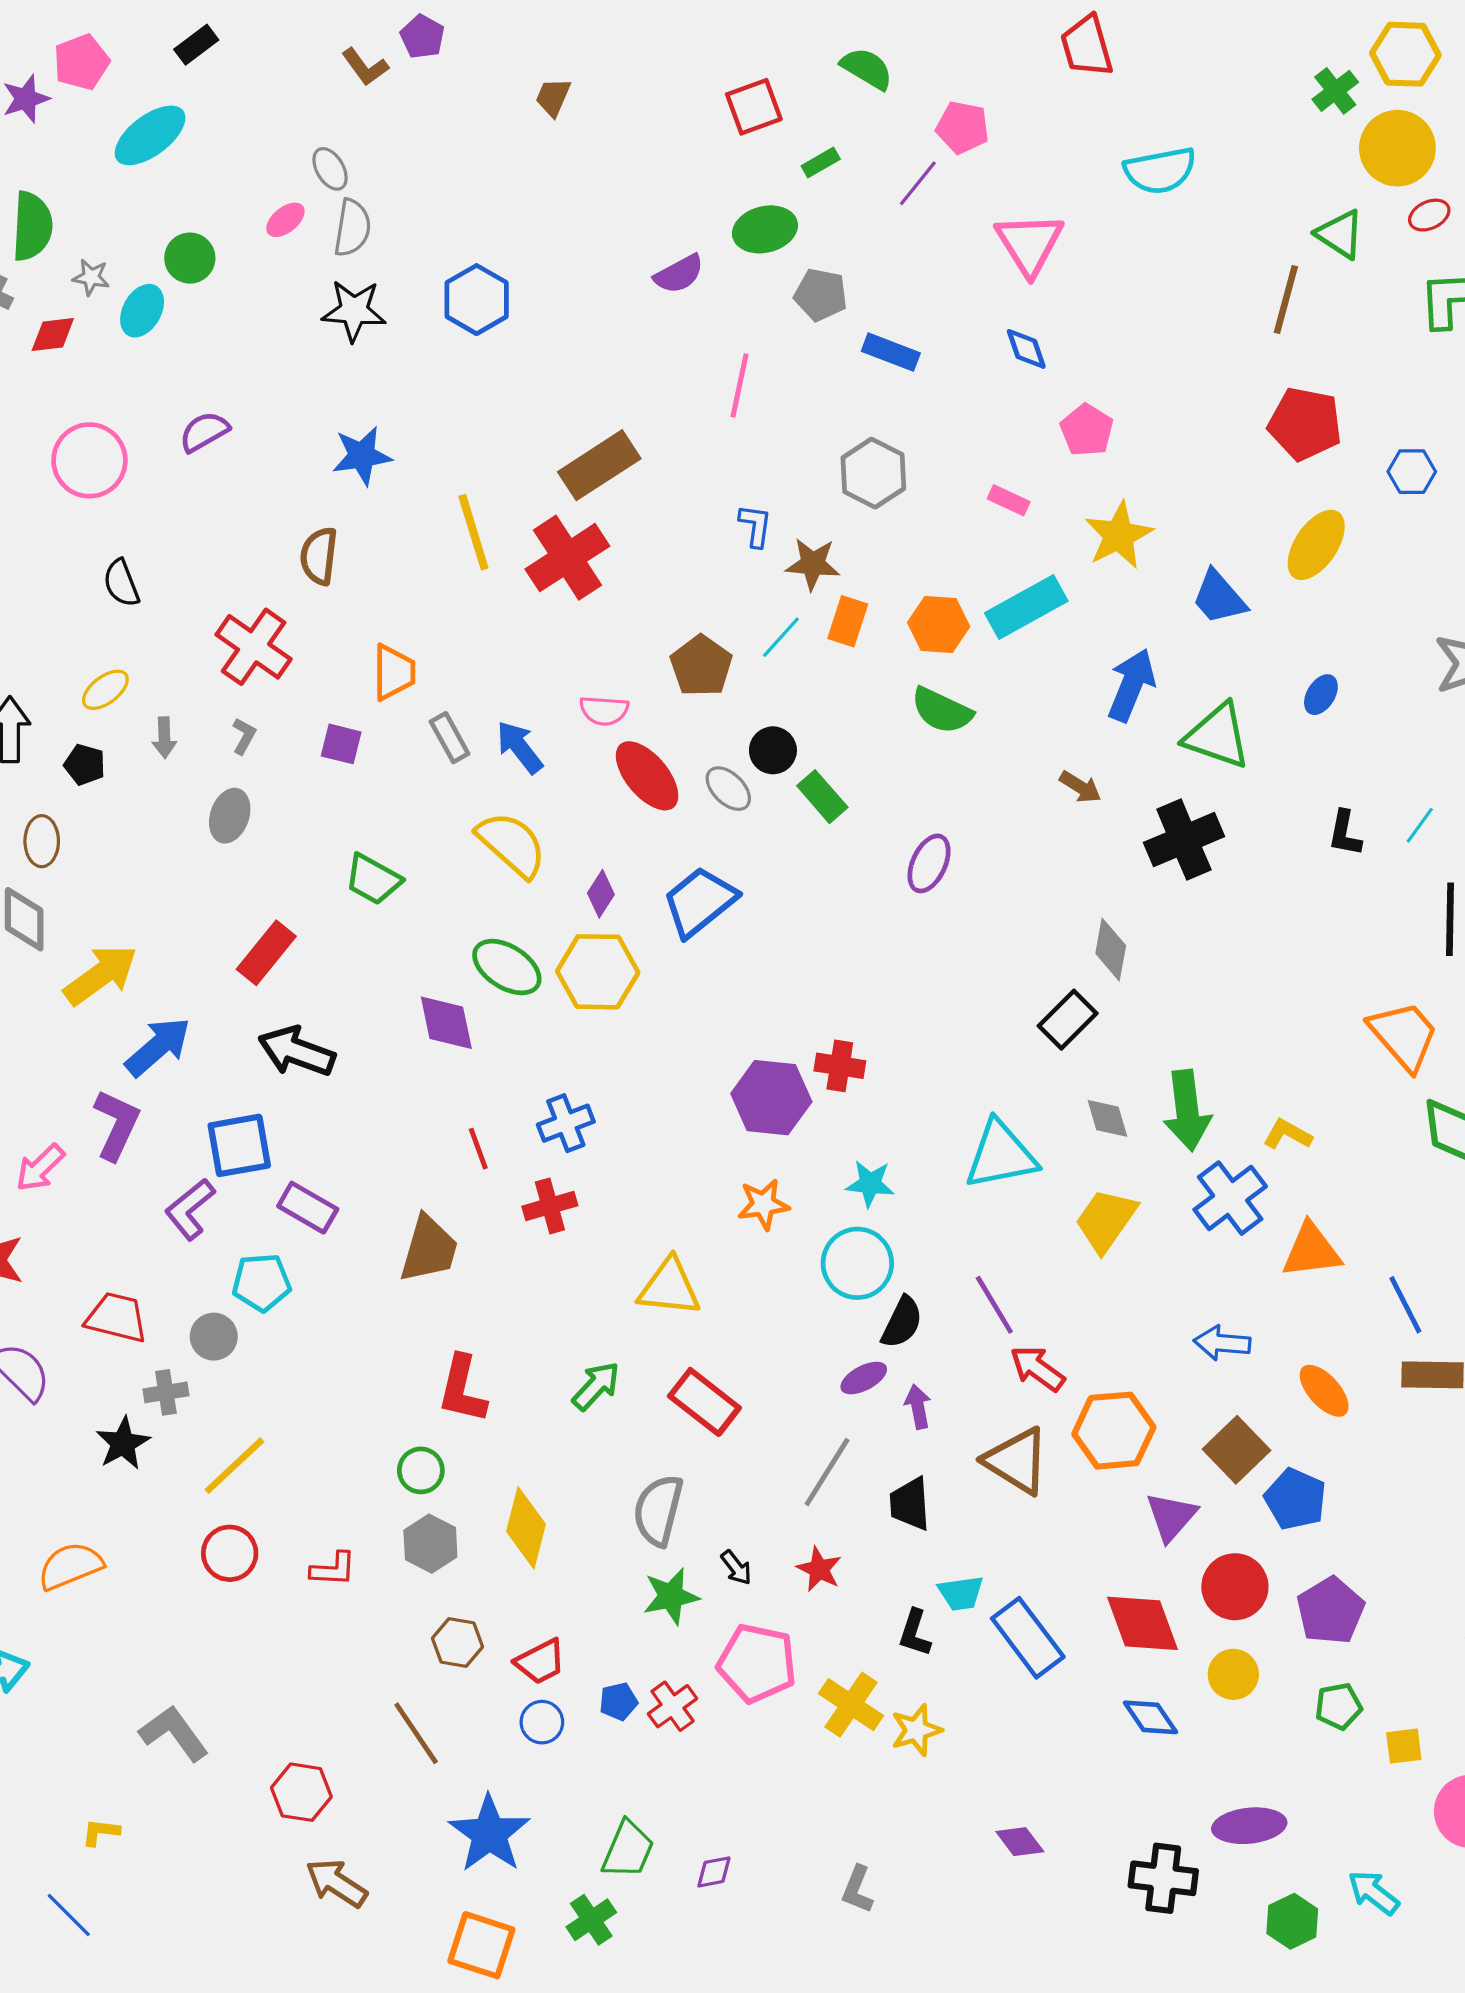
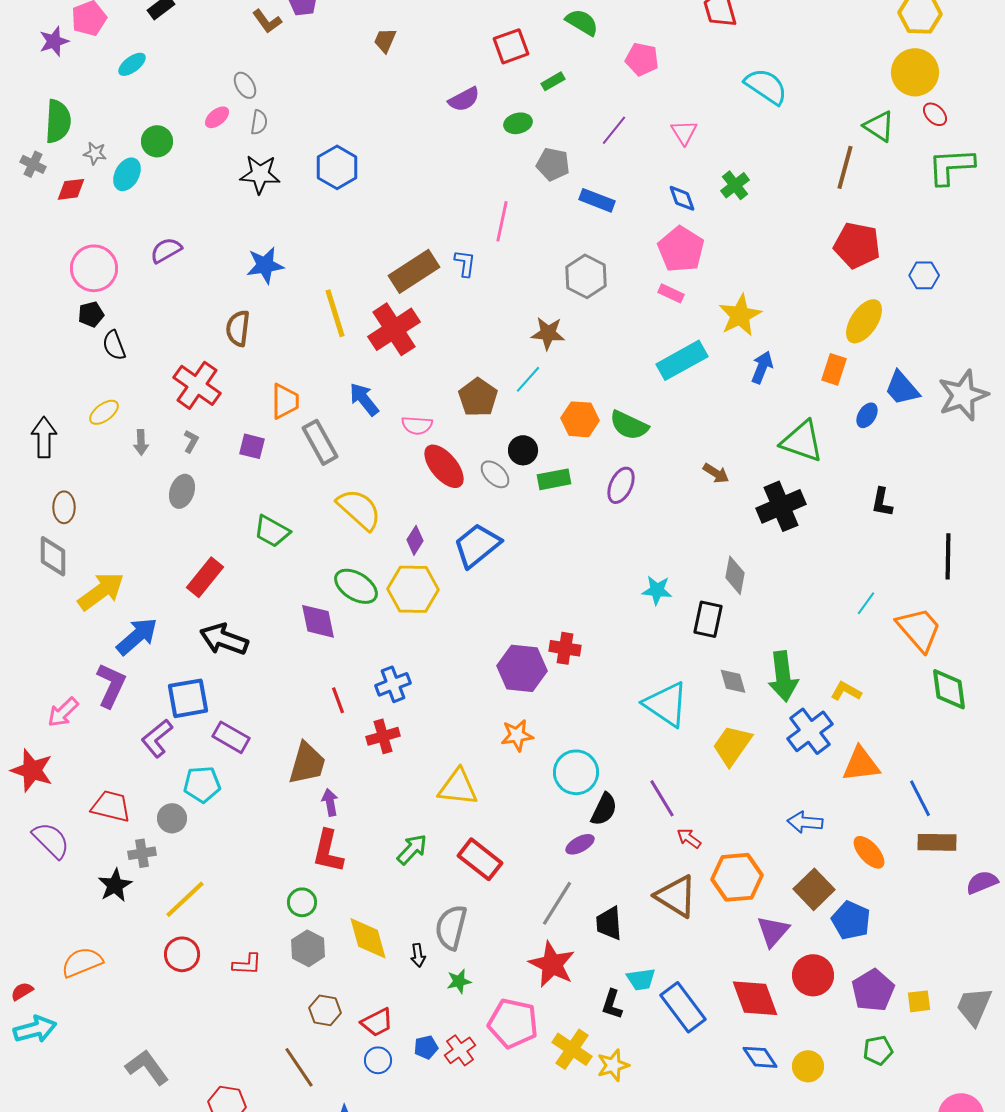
green cross: (1335, 91) -> (735, 185), moved
cyan ellipse: (150, 135) -> (132, 64), size x0.6
cyan semicircle: (1160, 170) -> (766, 86), turned -135
purple line: (918, 183) -> (614, 130), moved
red ellipse: (1429, 215) -> (935, 114), turned 70
gray semicircle: (352, 228) -> (259, 122), size x0.7
green ellipse: (765, 229) -> (518, 123), size x0.7
pink triangle: (1029, 244) -> (684, 132), size x0.6
purple semicircle: (679, 274) -> (464, 99), moved
pink pentagon: (1087, 430) -> (681, 249), moved, size x1.4
blue L-shape: (755, 526) -> (465, 263), moved
blue trapezoid: (1219, 597) -> (902, 388), moved
orange rectangle: (848, 621) -> (834, 369), moved
orange hexagon: (939, 624) -> (580, 419), moved
blue arrow: (1131, 685) -> (762, 367), moved, size x0.7
gray rectangle: (450, 738) -> (320, 442), size x1.4
blue arrow: (520, 747) -> (364, 399), moved
black pentagon: (85, 765) -> (91, 314), moved, turned -30
green rectangle: (822, 797) -> (554, 479), turned -60
cyan line: (1420, 825) -> (866, 603), moved
purple ellipse: (929, 863) -> (621, 485), moved
black rectangle: (1068, 1020) -> (708, 619), turned -33
cyan triangle: (1001, 1155) -> (666, 704), turned 45
cyan star: (870, 1184) -> (657, 590), moved
red arrow: (1037, 1368) -> (689, 838), size x0.7
purple arrow: (918, 1407) -> (330, 802), moved
yellow diamond: (526, 1528) -> (368, 938), turned -30
black arrow: (736, 1568) -> (418, 955), moved, turned 30
red star: (819, 1569) -> (552, 964), size x1.6
green star: (671, 1596) -> (459, 981), size x0.7
yellow circle: (1233, 1674) -> (808, 1066), moved
yellow square: (1404, 1746) -> (919, 1001), moved

